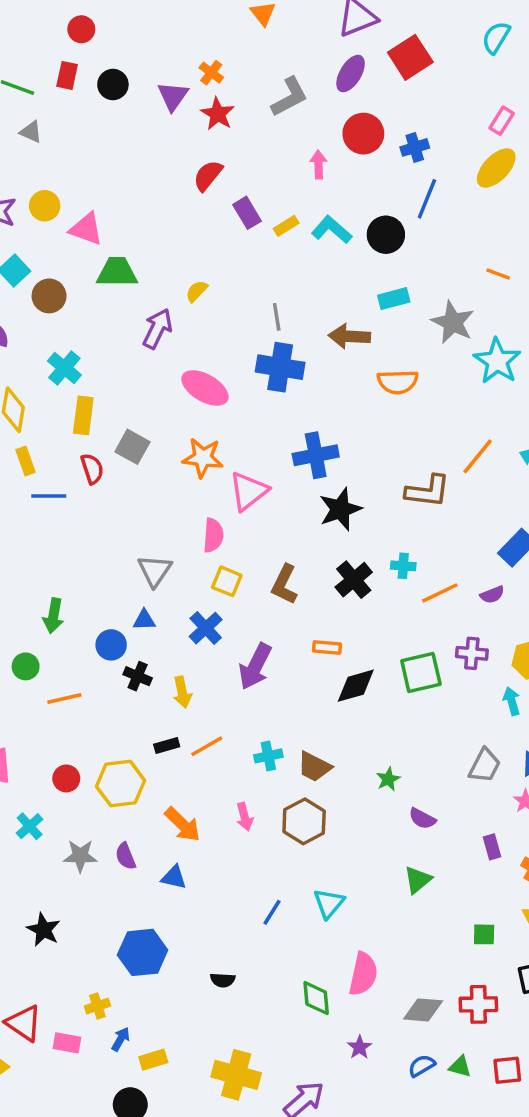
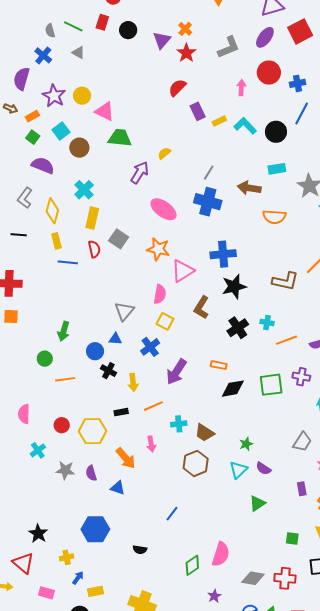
gray line: (277, 317) -> (209, 173), turned 35
brown L-shape: (284, 584) -> (201, 308), moved
orange line: (207, 746) -> (153, 406), moved
pink arrow: (245, 817) -> (151, 444), moved
cyan triangle: (329, 903) -> (238, 470), moved
black star: (44, 930) -> (38, 533), moved
green diamond: (316, 998) -> (192, 565), turned 55
pink rectangle: (67, 1043) -> (46, 593), moved

